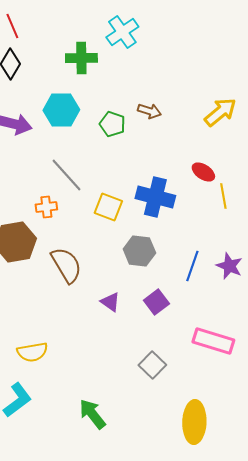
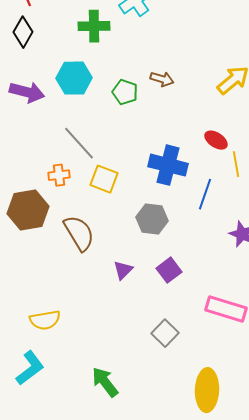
yellow square: (108, 207) -> (104, 179), moved
blue line: (192, 266) -> (205, 194), moved
purple triangle: (110, 302) -> (123, 270), turned 40

